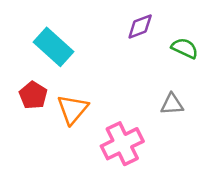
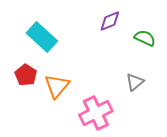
gray triangle: (172, 104) -> (135, 82), turned -36

